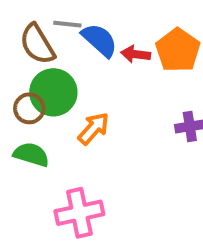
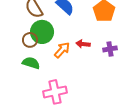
red arrow: (136, 54) -> (83, 44), moved

